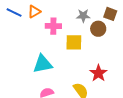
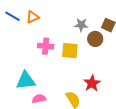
pink cross: (53, 26) -> (46, 46), moved
cyan triangle: (43, 64) -> (26, 81), moved

